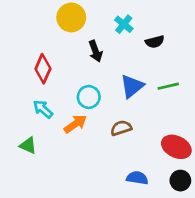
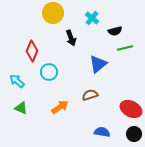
green line: (168, 86) -> (125, 48), moved
cyan circle: (89, 97) -> (49, 72), moved
cyan arrow: (43, 109) -> (17, 81), moved
orange arrow: (75, 124) -> (60, 107), moved

